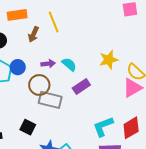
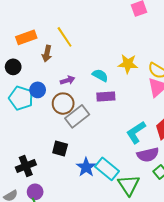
yellow star: (109, 60) -> (128, 64), turned 30
cyan semicircle: (69, 64) -> (100, 75), moved
purple rectangle: (81, 87) -> (106, 96), turned 42
gray rectangle: (50, 100) -> (77, 116), turned -40

